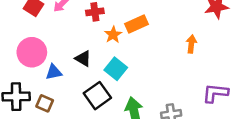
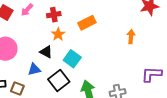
orange star: (113, 35) -> (58, 34), moved
blue triangle: (54, 72) -> (34, 69), moved

